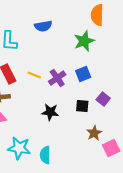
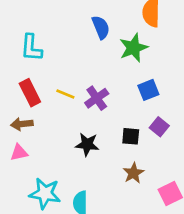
blue semicircle: (43, 26) -> (101, 27), moved, turned -102
blue square: (83, 74) -> (148, 90), moved
brown star: (94, 133) -> (133, 173), moved

